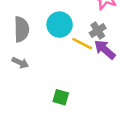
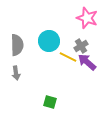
gray arrow: (20, 63) -> (16, 73), turned 56

